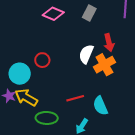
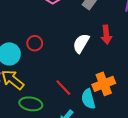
orange cross: (104, 65) -> (104, 84), moved
red line: (75, 98) -> (63, 88), turned 54

